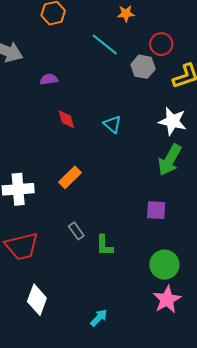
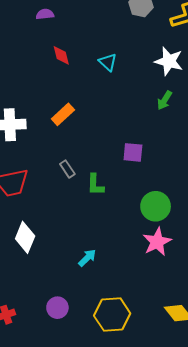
green arrow: (170, 160) -> (165, 100), size x0.6
purple square: (156, 210) -> (133, 152), moved

